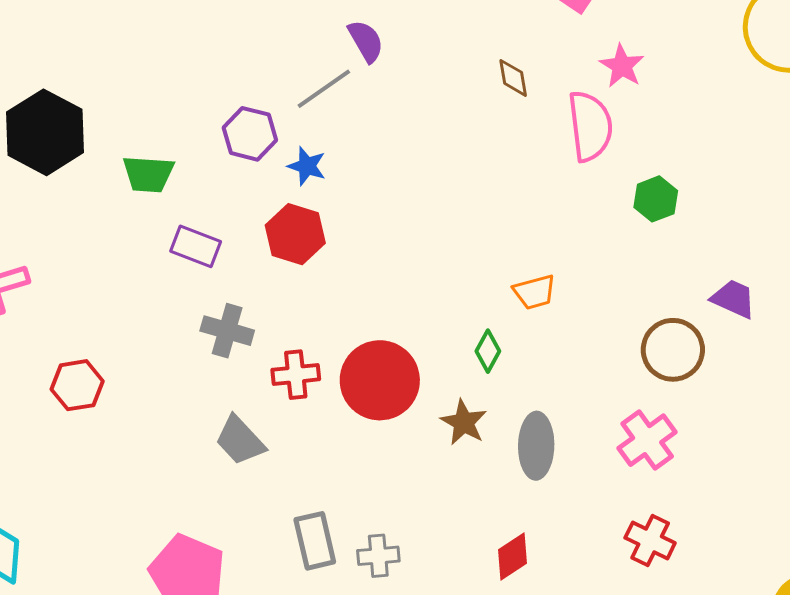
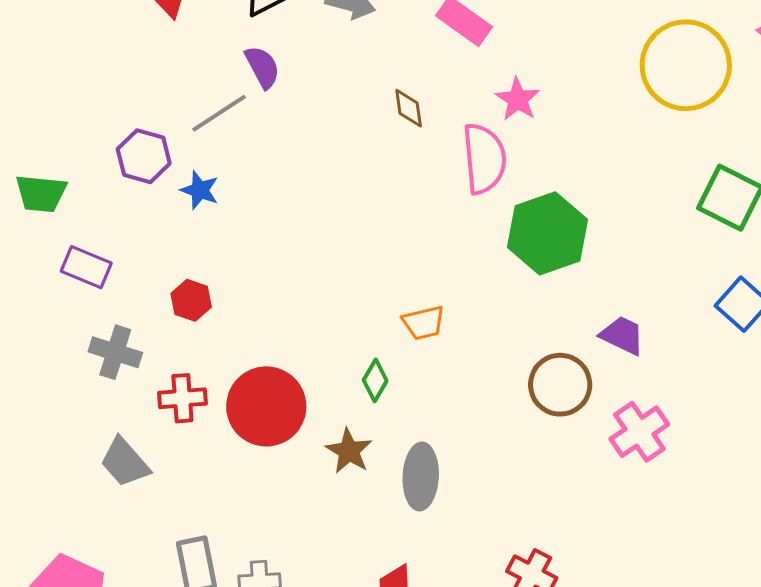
green hexagon: (656, 199) -> (547, 233), size x1.8
red hexagon: (295, 234) -> (191, 300), moved, size x0.7
pink cross: (647, 440) -> (639, 432), moved

